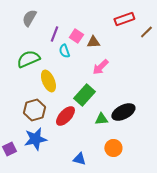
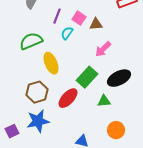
cyan semicircle: (64, 51) -> (67, 33), turned 56
black ellipse: (123, 112) -> (119, 78), moved

